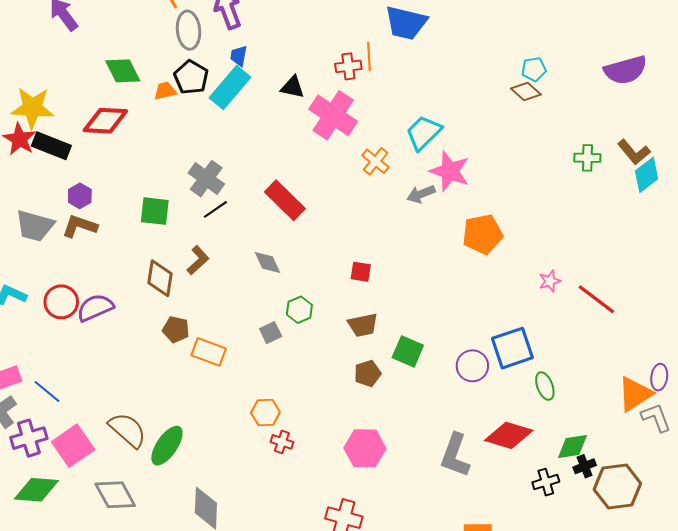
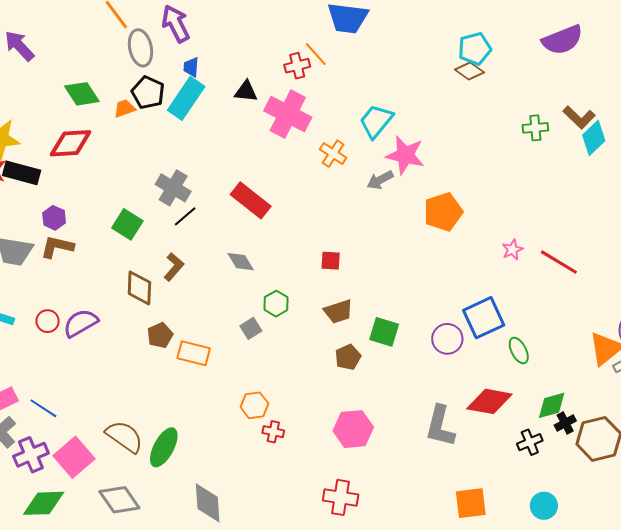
orange line: (369, 57) -> (316, 54), turned -32
cyan pentagon: (534, 69) -> (475, 49), size x1.4
green square: (155, 211) -> (127, 224), turned 32
red circle: (61, 302) -> (48, 321), size x0.7
brown pentagon: (176, 329) -> (160, 335), turned -30

